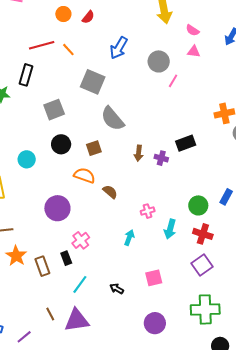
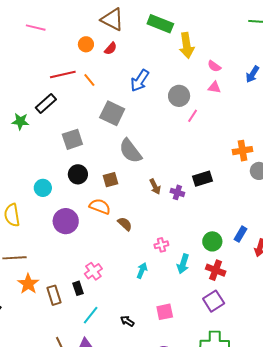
black rectangle: (26, 75) -> (46, 104), turned 30
brown arrow: (139, 153) -> (155, 186), turned -35
purple circle: (57, 208) -> (66, 221), moved

